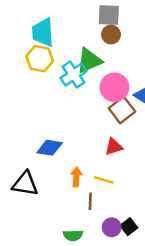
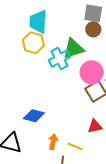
red triangle: (114, 147) -> (95, 126), moved

